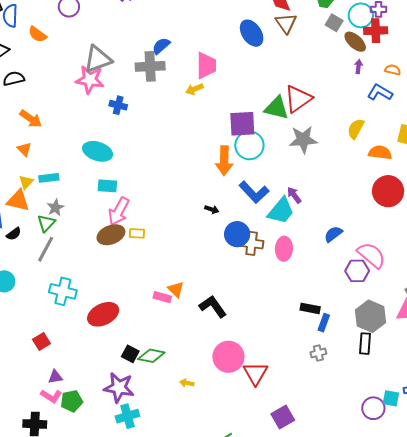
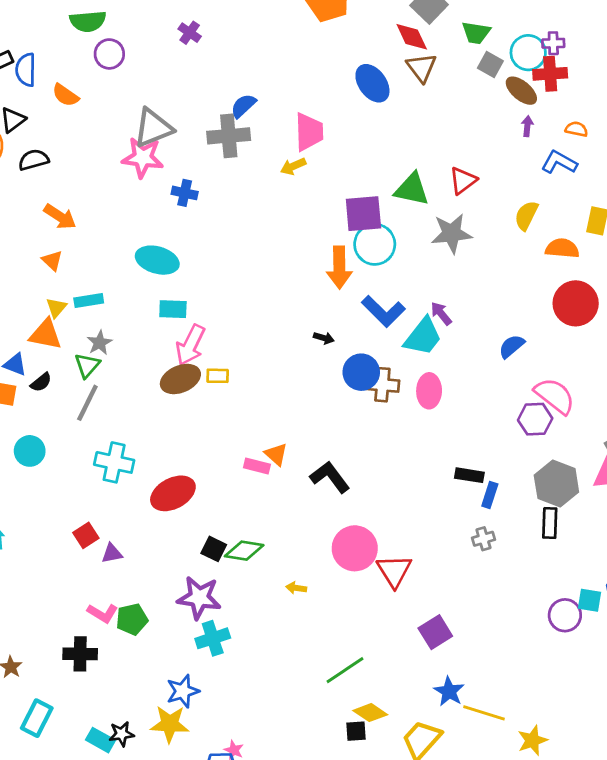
red triangle: (298, 99) -> (463, 181), moved, size x0.7
blue semicircle: (333, 234) -> (512, 346), moved
purple triangle: (55, 377) -> (112, 553), moved

